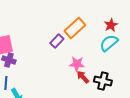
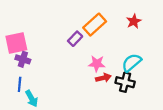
cyan semicircle: (109, 43) -> (132, 63), moved
red arrow: (83, 77) -> (103, 78), turned 120

